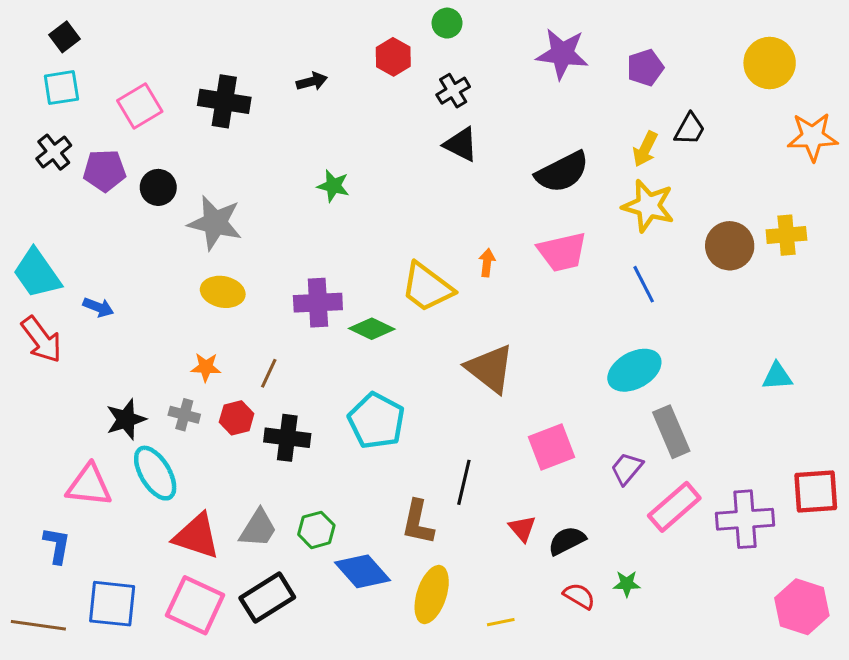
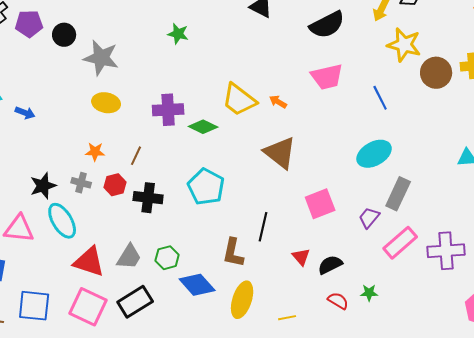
yellow star: (648, 206) -> (404, 45), moved
orange arrow: (487, 263) -> (278, 102), moved, turned -66
gray rectangle: (671, 432) -> (398, 194), turned 48

